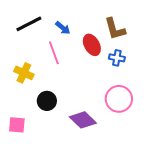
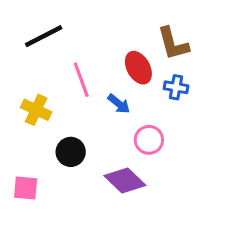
blue arrow: (63, 28) -> (119, 104), moved
pink circle: (119, 99) -> (149, 140), moved, size x0.7

